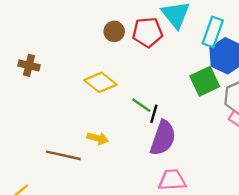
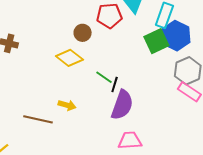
brown circle: (114, 31) -> (83, 33), moved
green square: (205, 81) -> (156, 41), moved

